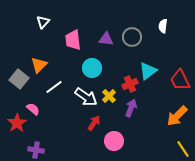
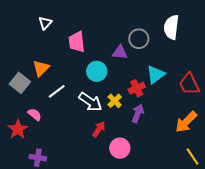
white semicircle: (163, 26) -> (171, 27), size x1.6
purple triangle: (106, 39) -> (120, 52), moved

